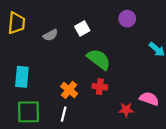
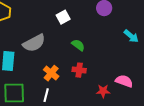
gray semicircle: (50, 35) -> (34, 43), moved, size x1.6
green semicircle: (99, 59) -> (78, 45), size x0.6

